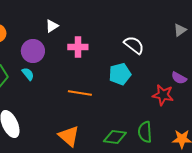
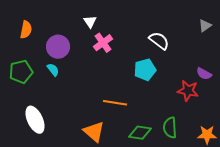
white triangle: (52, 26) -> (90, 22), moved, turned -32
pink cross: (78, 47) -> (103, 43), turned -36
orange line: (80, 93) -> (115, 103), moved

